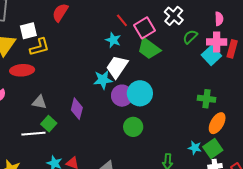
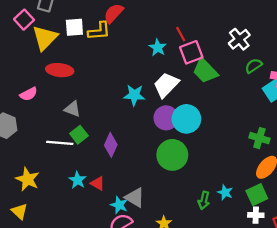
pink square: (144, 28) -> (191, 52), moved
cyan star: (113, 40) -> (158, 48), moved
yellow L-shape: (40, 47) -> (99, 31), moved
cyan star: (103, 80) -> (134, 95), moved
purple diamond: (77, 109) -> (111, 145), moved
green circle: (133, 127) -> (172, 155), size x1.4
cyan star: (195, 148) -> (225, 192), moved

